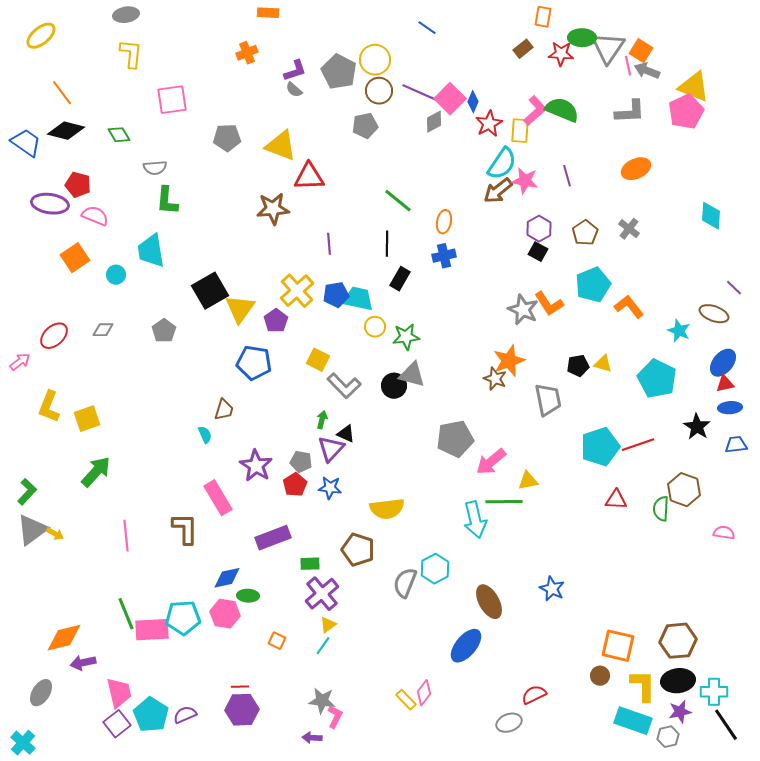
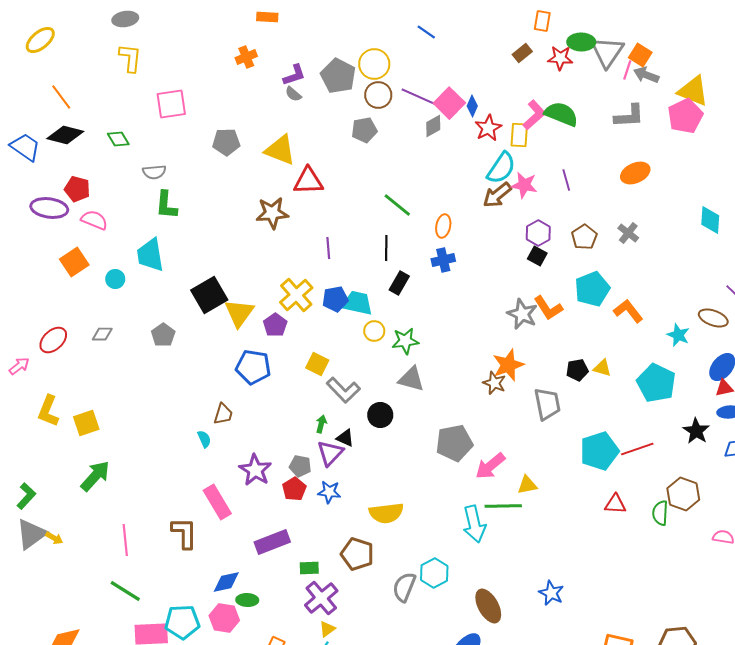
pink line: (628, 66) -> (627, 70), turned 30
black circle: (394, 386) -> (380, 415), moved
green line: (126, 614) -> (125, 591), moved, turned -36

